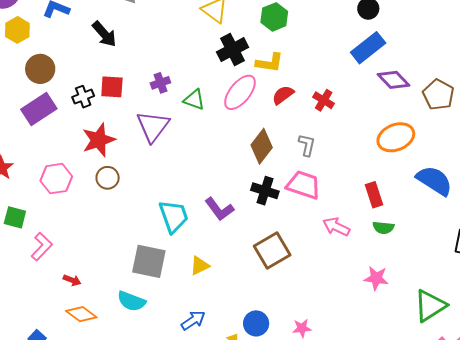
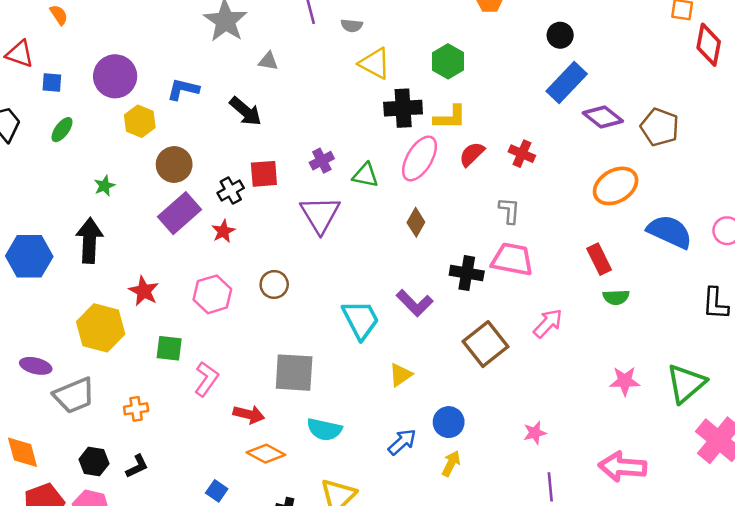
black cross: (232, 50) -> (403, 108), turned 32
red star: (99, 140) -> (223, 231), moved, size x0.6
brown diamond: (262, 146) -> (416, 222), moved, size x0.7
pink arrow: (336, 227) -> (548, 323), moved, turned 116
gray square: (149, 261) -> (294, 373), moved
pink star: (376, 278) -> (625, 381), moved
red arrow: (72, 280) -> (249, 414), size x1.4
blue circle: (256, 323) -> (449, 422), moved

